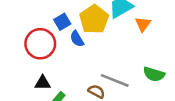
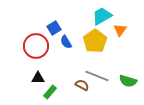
yellow pentagon: (94, 19) -> (95, 41), moved
green semicircle: (154, 74) -> (128, 81), moved

